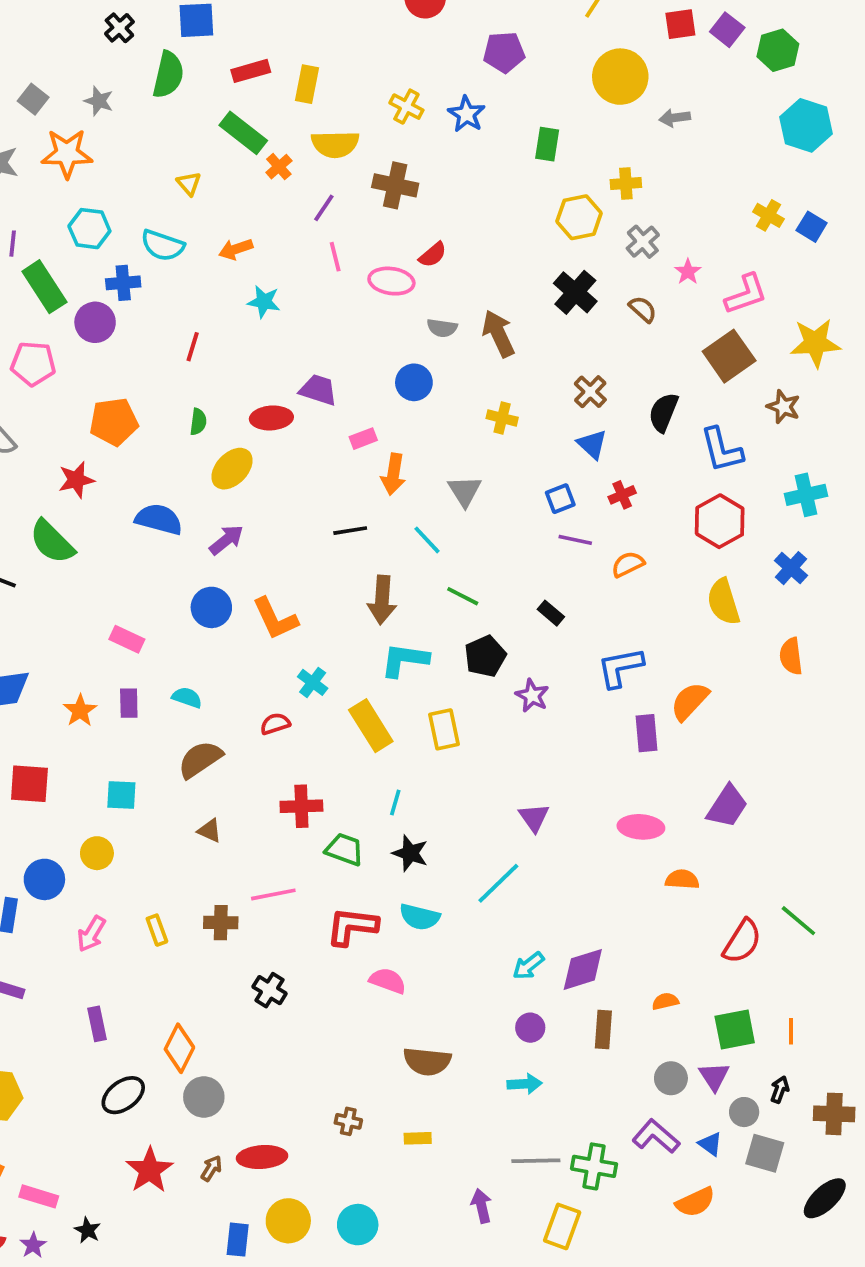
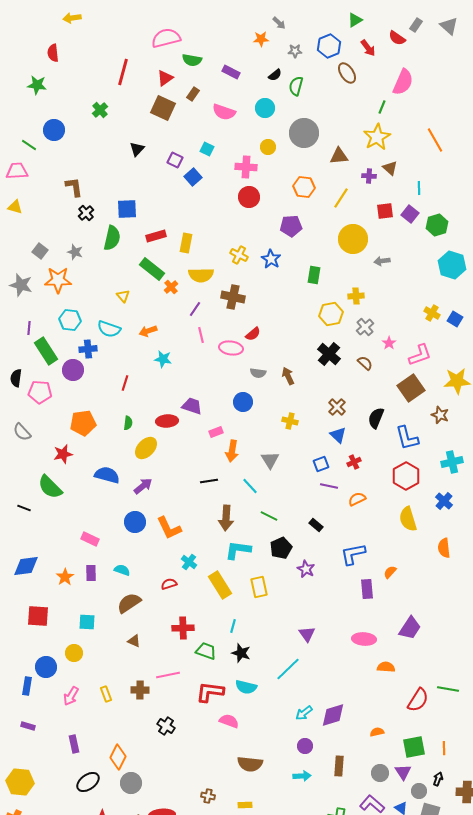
brown arrow: (498, 334) -> (288, 376), size x0.7
orange semicircle: (690, 701) -> (390, 572), size x0.6
green line: (798, 921) -> (448, 689), turned -30
brown rectangle: (603, 1029) -> (339, 766), moved

